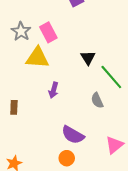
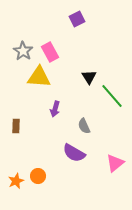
gray semicircle: (97, 100) -> (84, 126), moved
orange circle: (67, 158) -> (38, 176), moved

